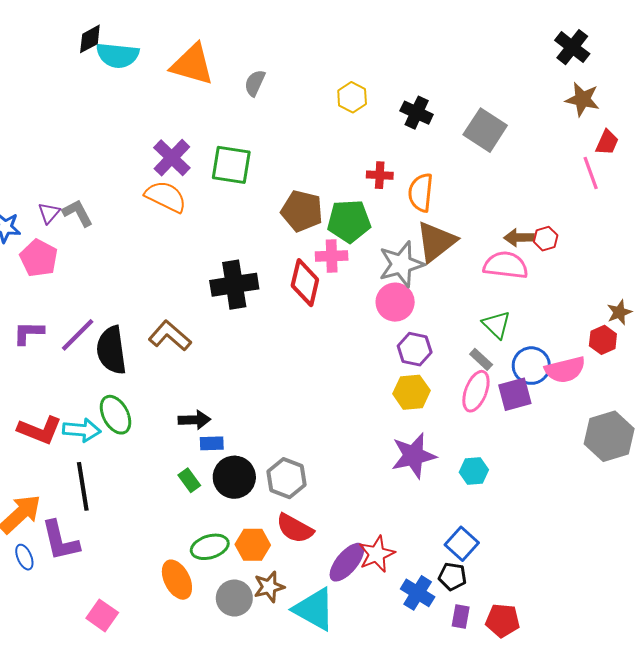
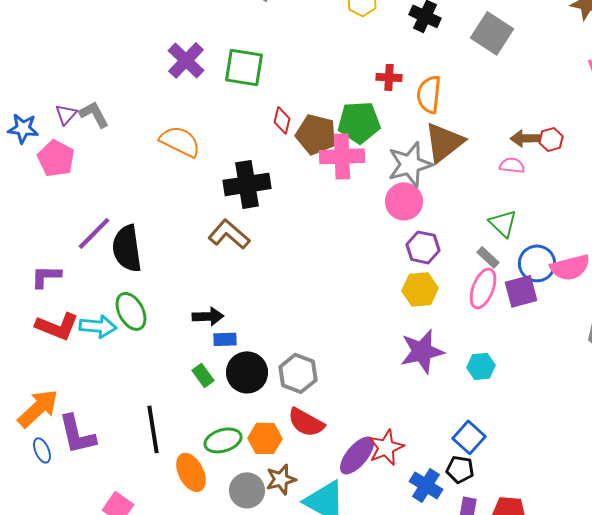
orange semicircle: (166, 197) -> (180, 141), moved
brown pentagon: (302, 211) -> (316, 134), moved
pink cross: (332, 256) -> (342, 156), size x1.4
pink semicircle: (506, 265) -> (512, 165), size x0.6
red diamond: (305, 283) -> (282, 120), moved, size x0.6
purple L-shape: (28, 333) -> (46, 276), moved
brown L-shape: (170, 336) -> (229, 234), moved
black line: (83, 486) -> (153, 429), moved

